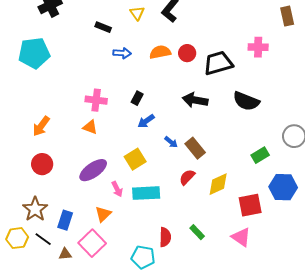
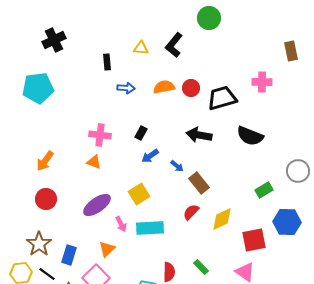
yellow triangle: (137, 13) -> (141, 48), turned -49
black rectangle: (103, 27) -> (107, 62), turned 63
blue arrow: (171, 142) -> (177, 166), moved

